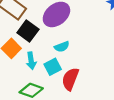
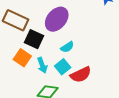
red semicircle: (70, 79) -> (81, 75), turned -125

